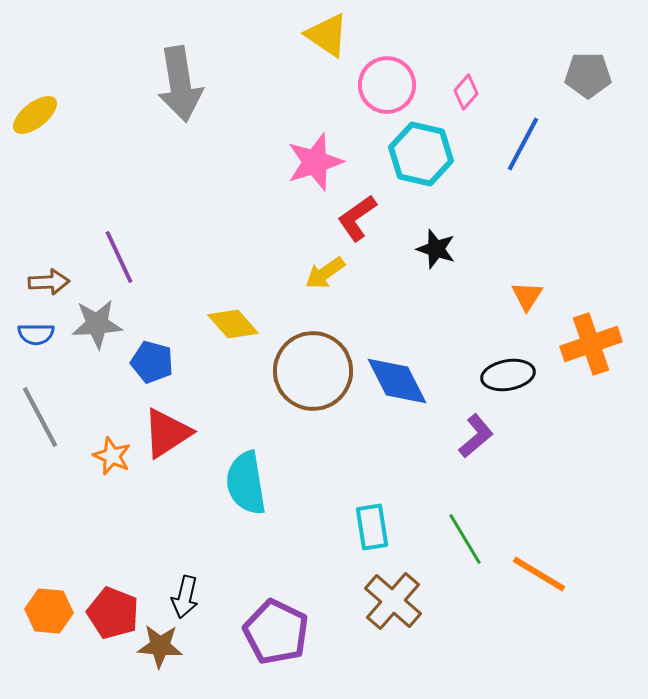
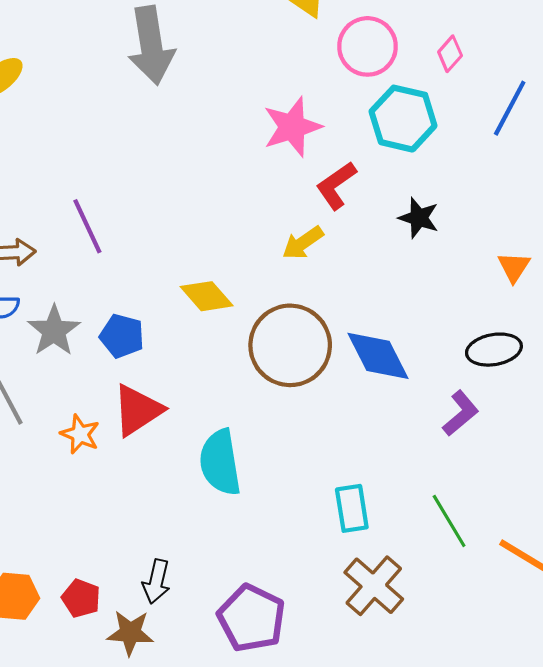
gray star: (97, 324) -> (54, 331), moved, turned -30
red pentagon: (113, 613) -> (81, 598), size x0.7

